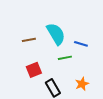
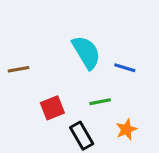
brown line: (29, 40) -> (18, 69), moved
green line: (65, 58) -> (100, 102), moved

